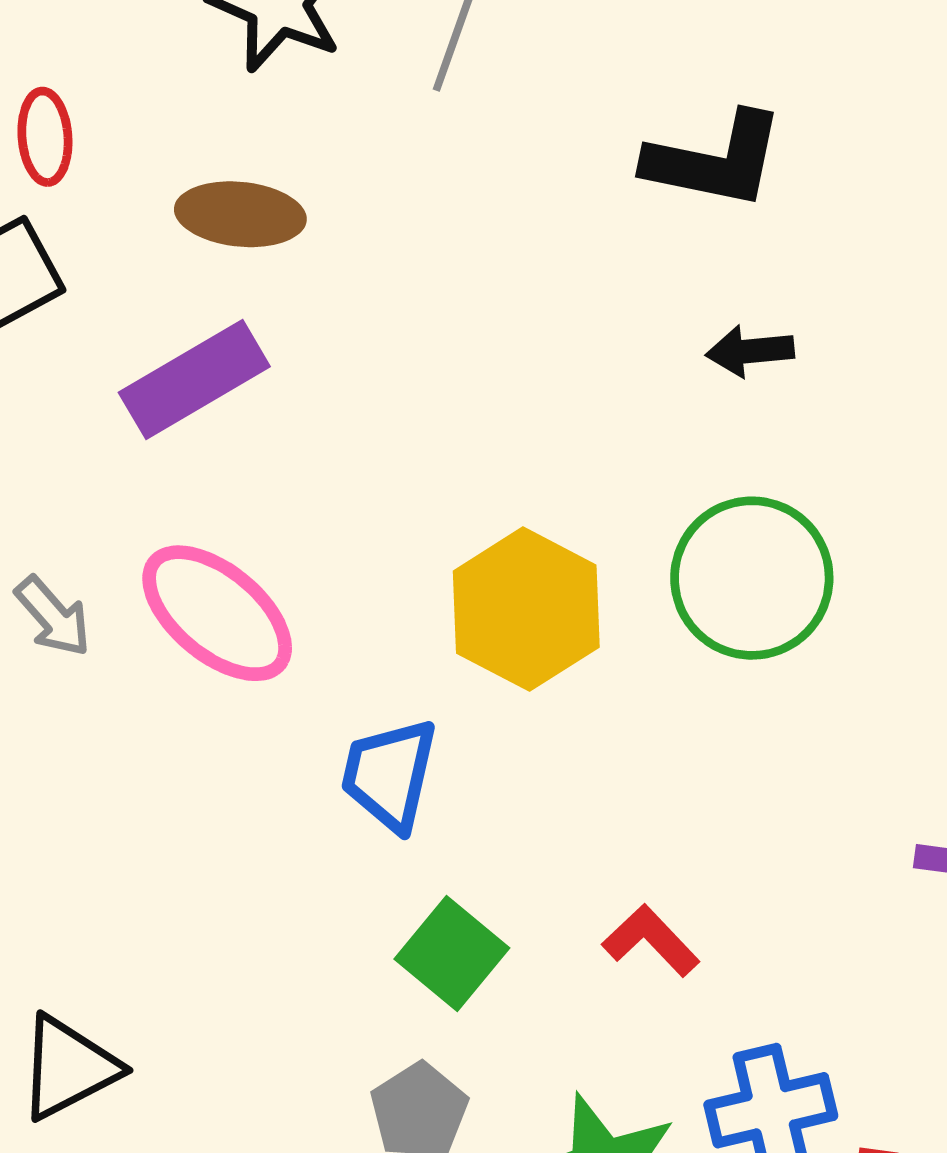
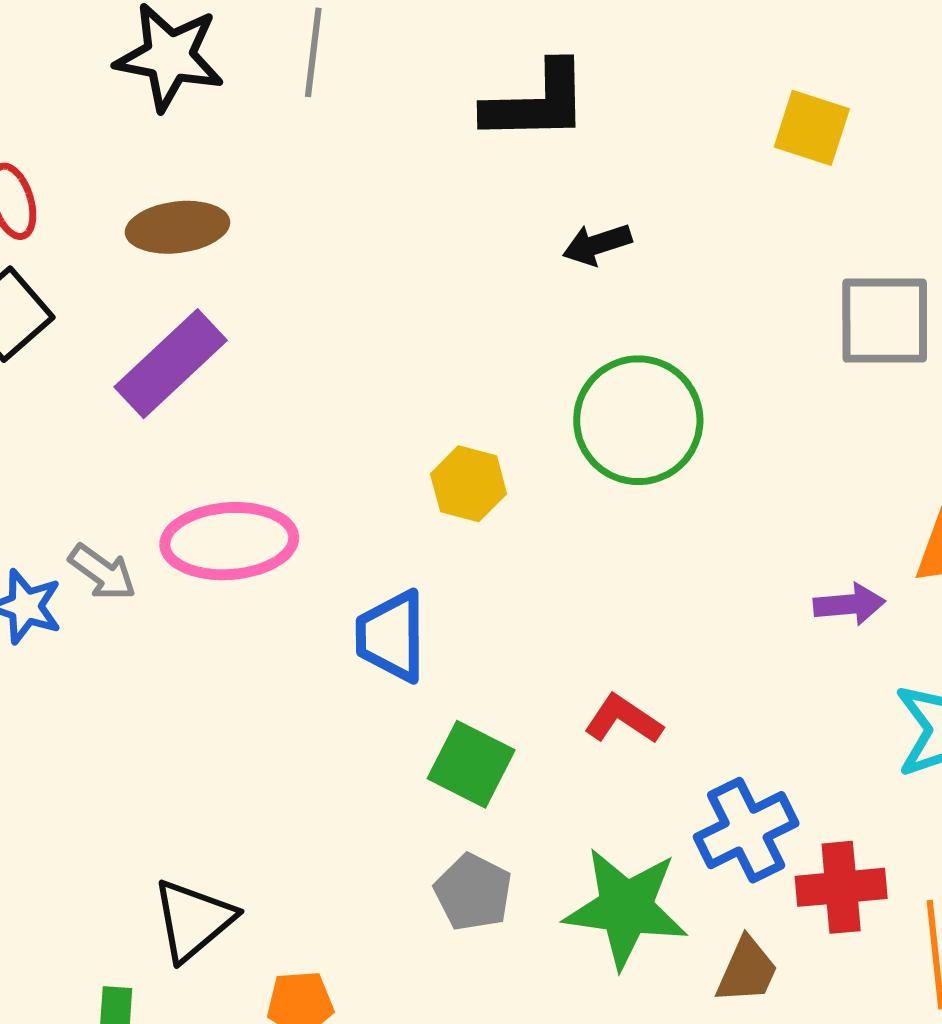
yellow hexagon: (526, 609) -> (469, 484), size x0.6
pink ellipse: (217, 613) -> (229, 541), turned -31

